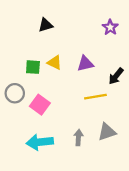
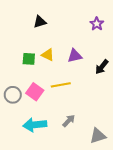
gray circle: (15, 93) -> (13, 95), moved
yellow line: (95, 97) -> (61, 85), moved
gray triangle: (107, 132) -> (98, 136), moved
gray arrow: (78, 138) -> (69, 121), turned 40

